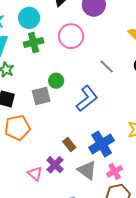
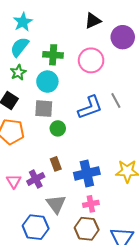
cyan circle: (29, 18) -> (47, 82), moved
green circle: (56, 81) -> (58, 128), moved
blue L-shape: (87, 99) -> (90, 107), moved
gray triangle: (87, 170) -> (56, 204), moved

